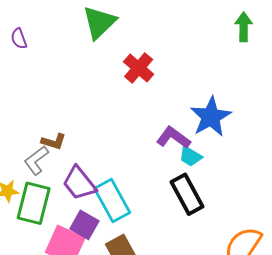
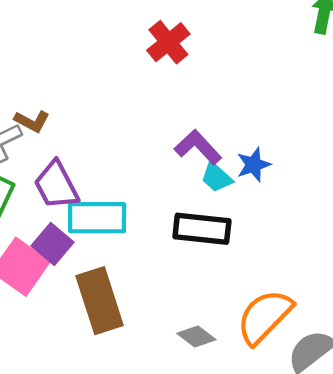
blue star: (211, 117) -> (253, 165), moved, size x0.6
black rectangle: (187, 194) -> (202, 229), turned -66
cyan rectangle: (112, 200) -> (97, 218), turned -72

